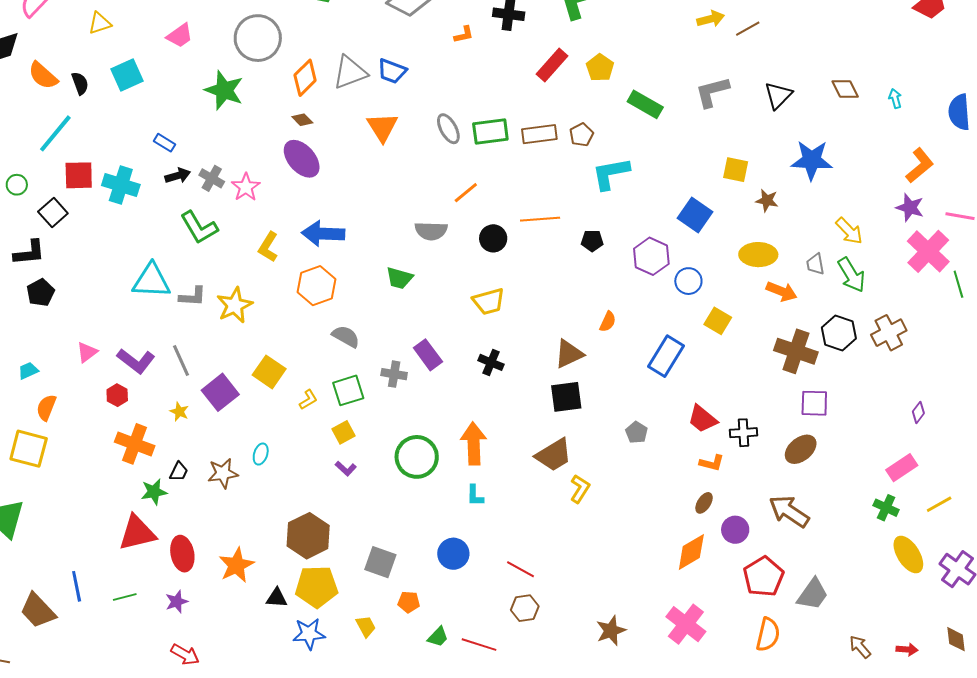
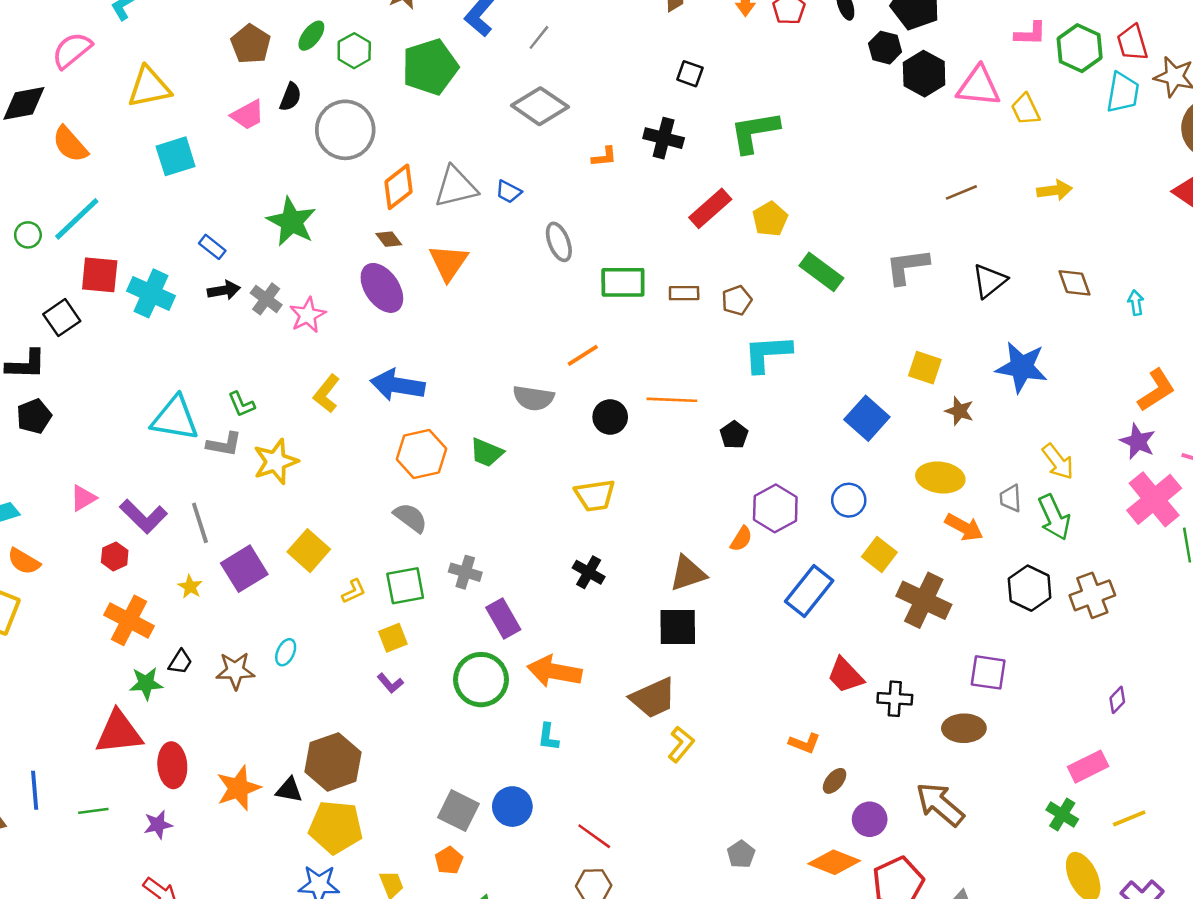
yellow arrow: (711, 19) -> (1054, 190), moved
yellow triangle: (100, 23) -> (149, 87), size x1.5
blue trapezoid: (392, 71) -> (509, 192), size x0.7
black semicircle: (80, 83) -> (290, 97), moved, turned 35
green star: (224, 90) -> (291, 222), moved
orange triangle: (382, 127) -> (448, 262), moved
gray ellipse: (448, 129) -> (559, 242), moved
brown rectangle: (539, 134) -> (684, 293), size x0.7
green circle: (17, 185) -> (28, 235), moved
green L-shape: (199, 227) -> (241, 404), moved, size x0.6
black pentagon: (592, 241) -> (734, 435), turned 30
purple hexagon: (651, 256) -> (775, 508), moved
orange hexagon: (316, 286) -> (421, 454), moved
brown cross: (796, 351) -> (924, 600), moved
purple rectangle: (428, 355) -> (503, 619), moved
orange semicircle: (46, 408) -> (24, 561), turned -88
gray pentagon: (637, 432) -> (741, 854), moved
orange arrow: (474, 444) -> (554, 671), turned -84
brown ellipse: (801, 449) -> (964, 728), turned 32
orange L-shape: (712, 463) -> (805, 743), moved
orange diamond: (691, 552) -> (834, 862), moved, turned 45
gray square: (380, 562) -> (458, 811), moved
black triangle: (277, 598) -> (289, 790), moved
orange pentagon: (409, 602) -> (449, 860), turned 30

